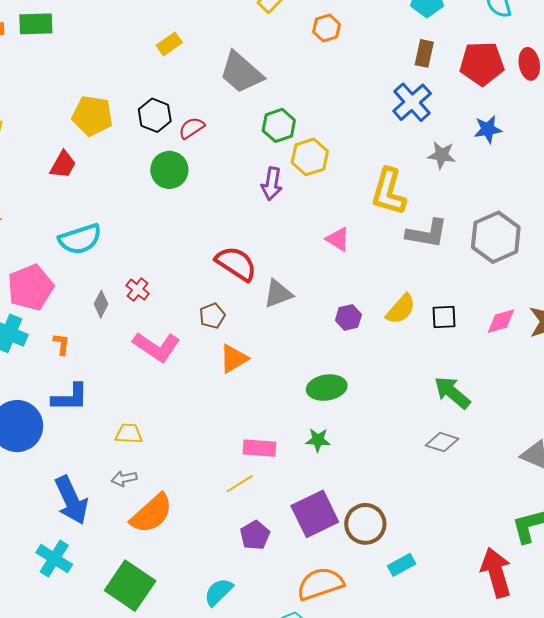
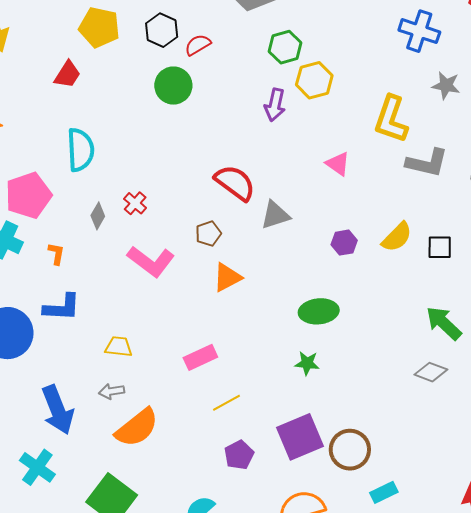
blue cross: (412, 102) -> (419, 31), turned -33
cyan semicircle: (80, 239) -> (80, 150), turned -78
pink rectangle: (259, 448) -> (200, 357), moved, turned -32

